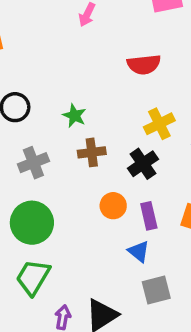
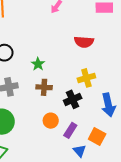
purple rectangle: (149, 216) -> (70, 130), turned 35
blue triangle: (139, 252) -> (80, 151), moved

